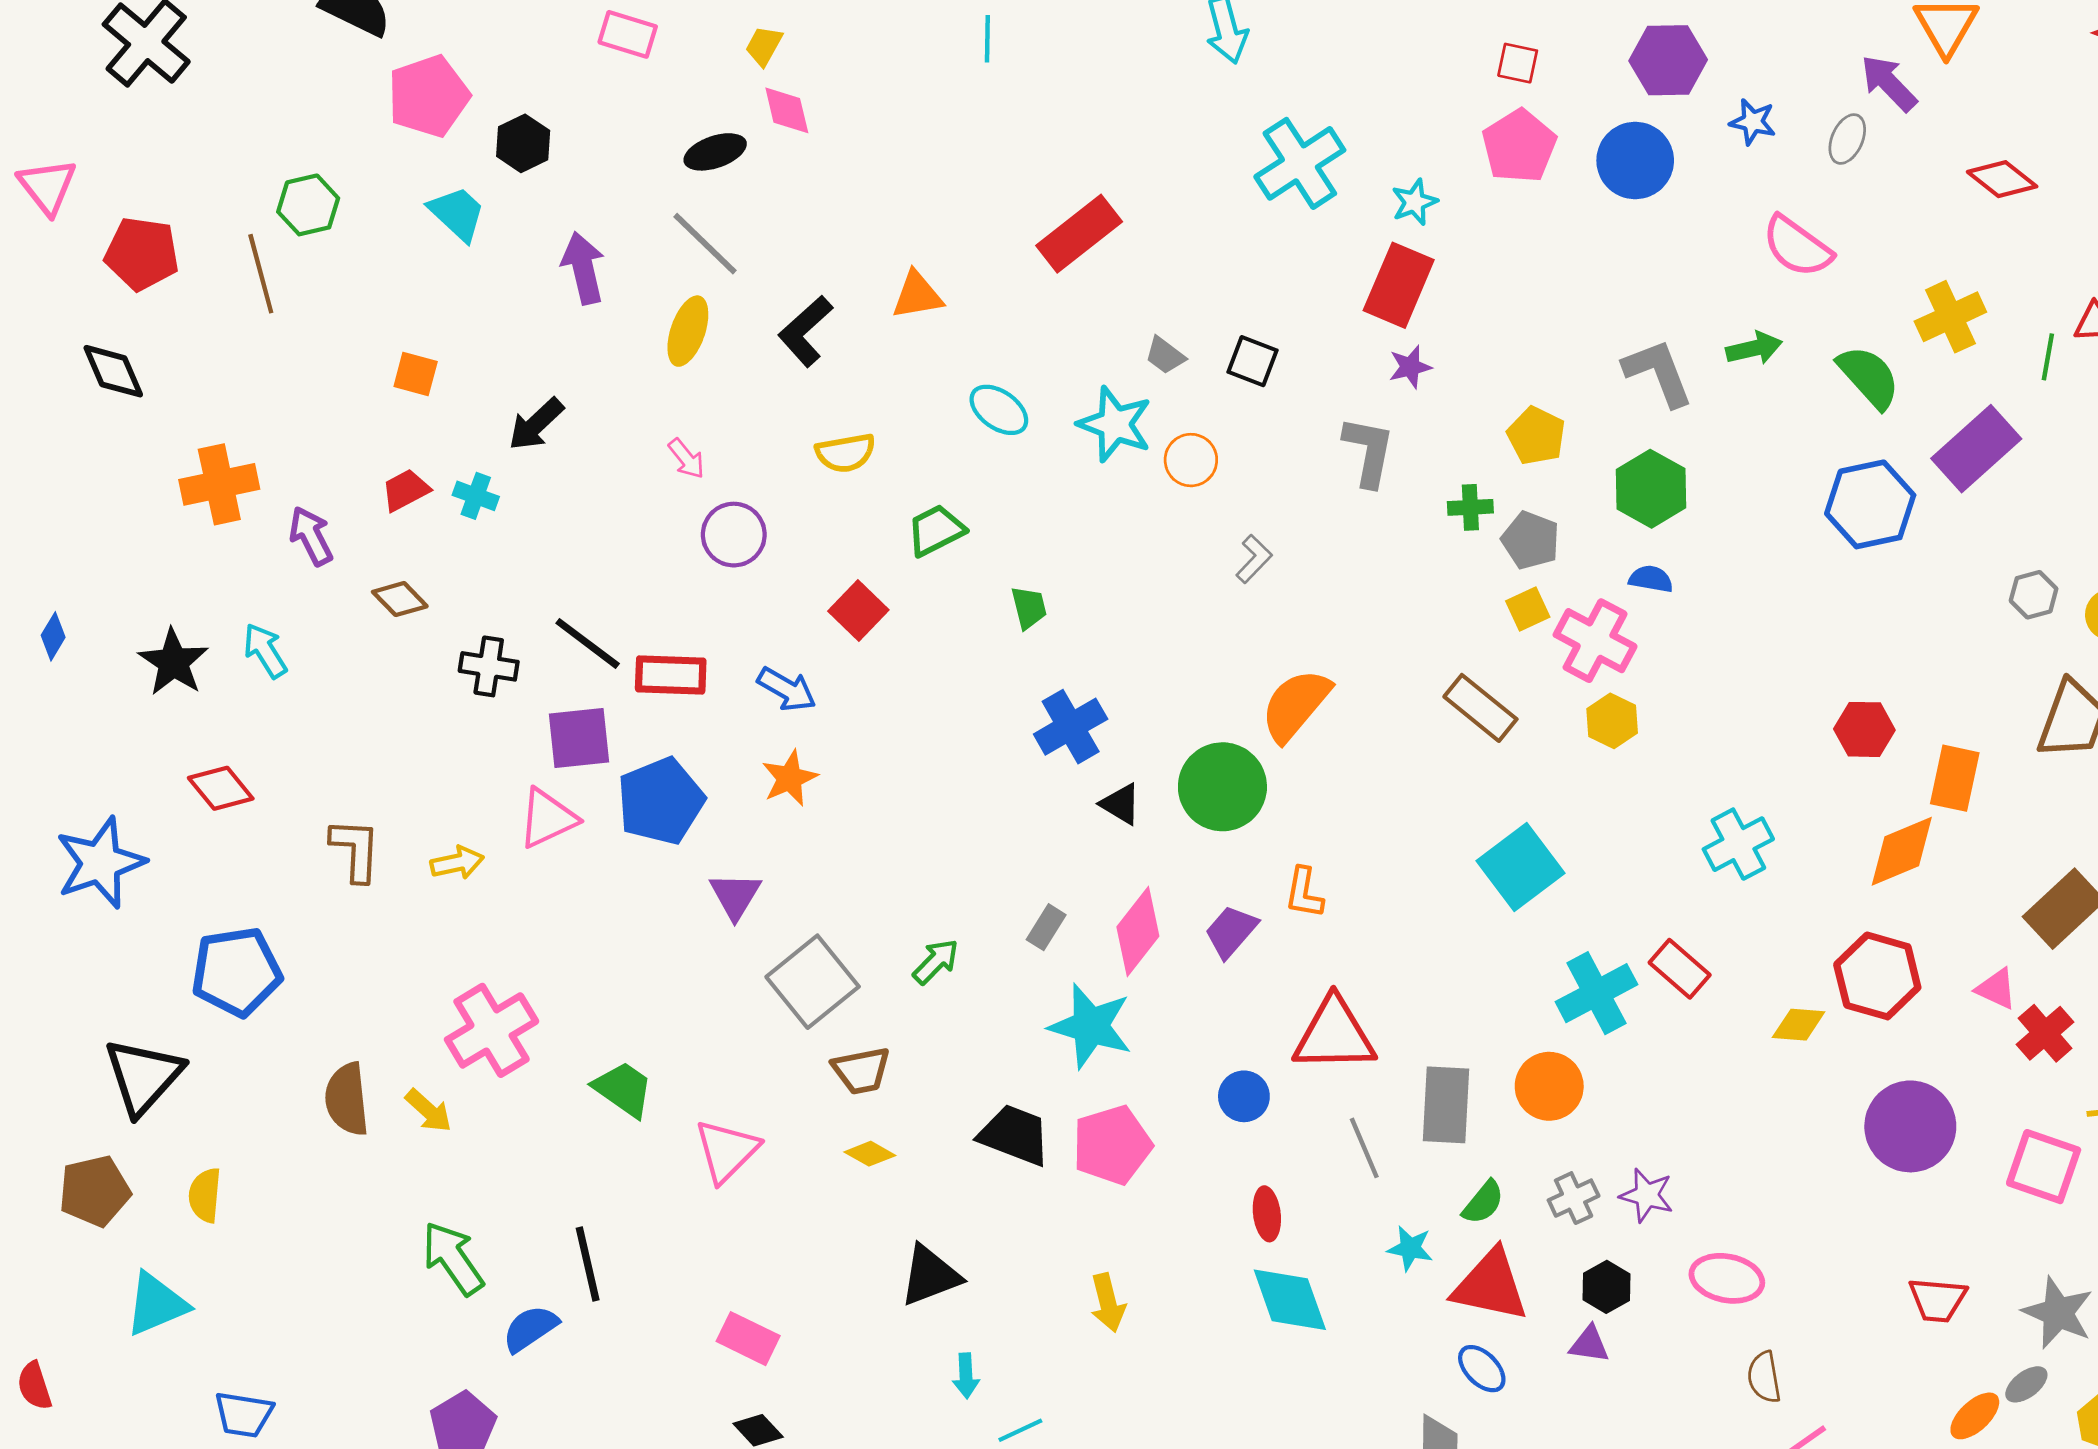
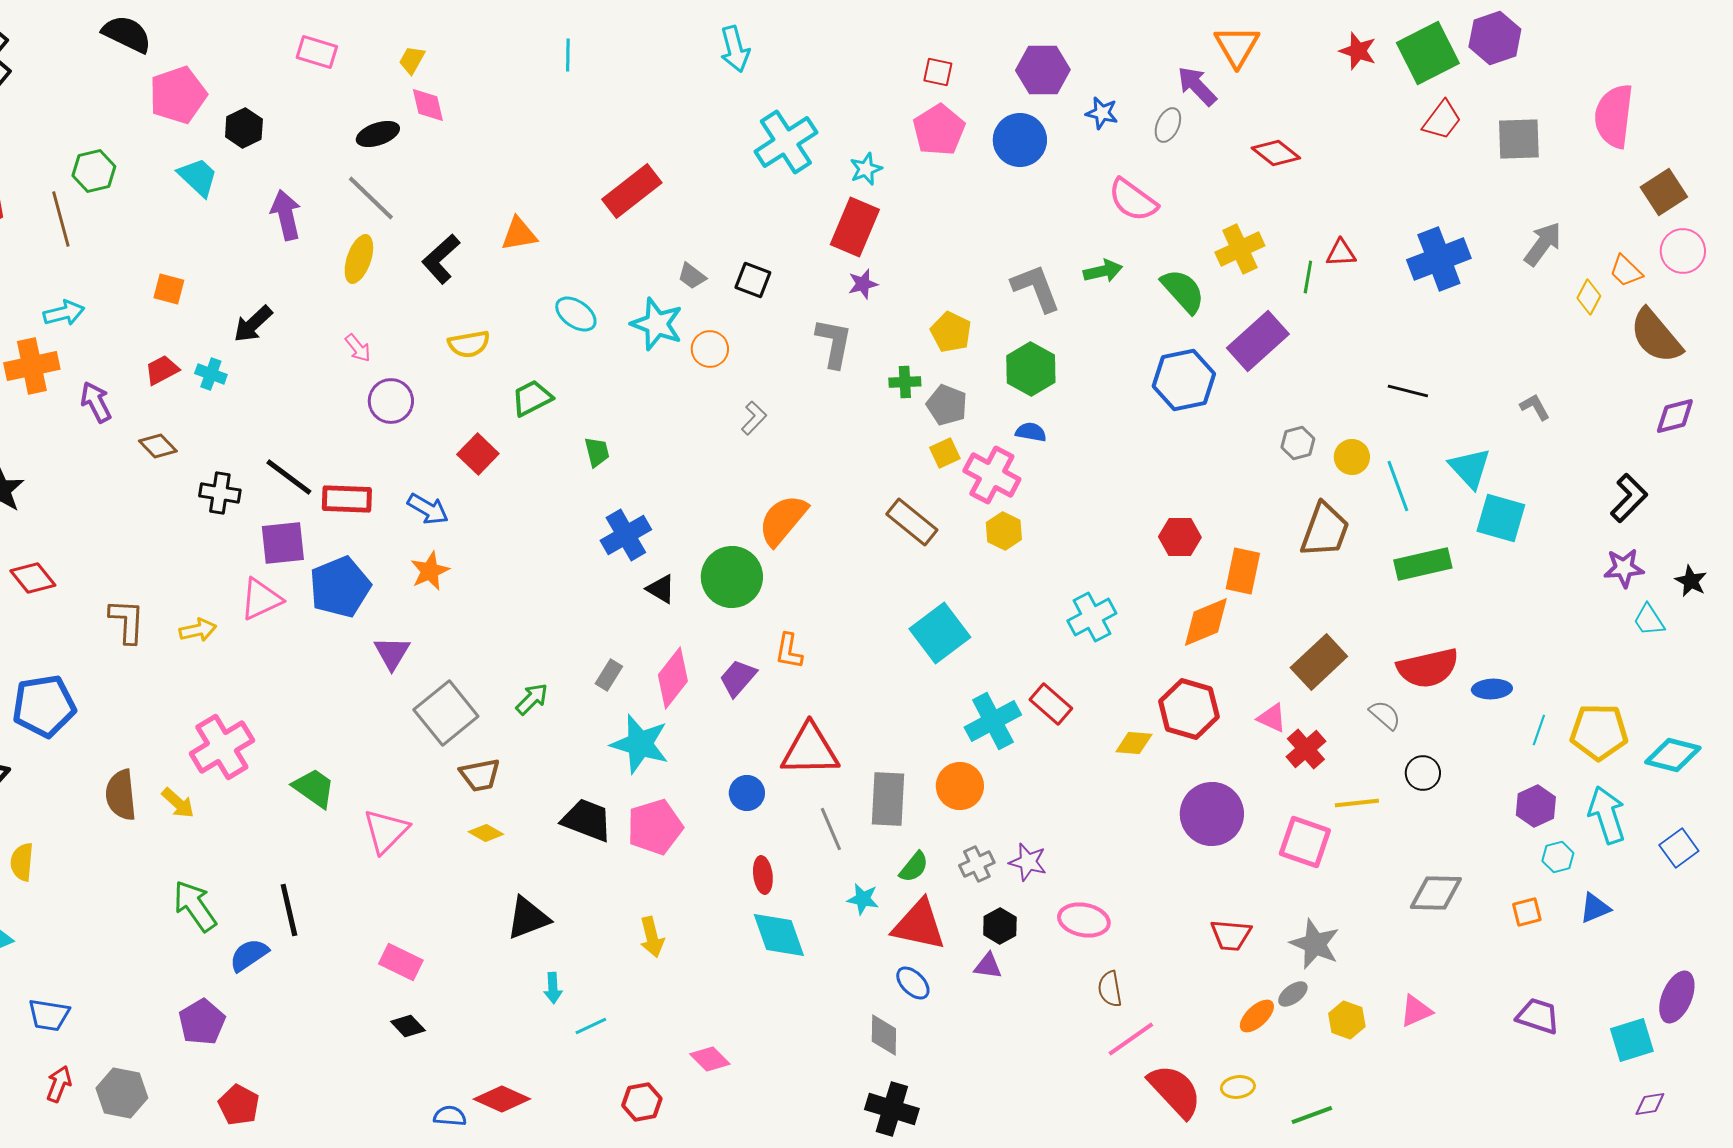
cyan arrow: (265, 651) -> (64, 313), moved, turned 108

